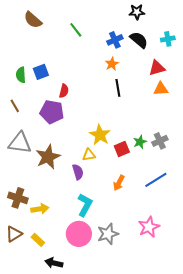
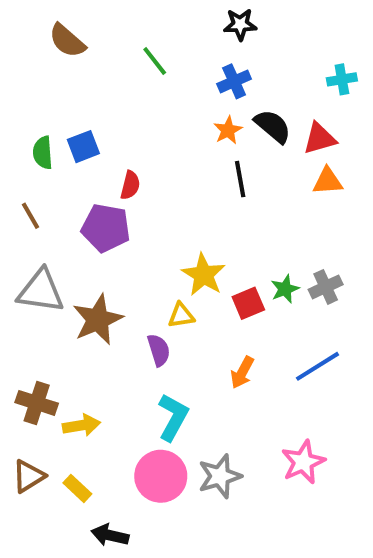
black star: (137, 12) -> (240, 24), moved
black semicircle: (139, 40) -> (273, 126), moved

